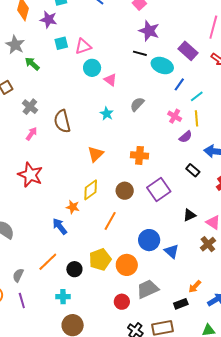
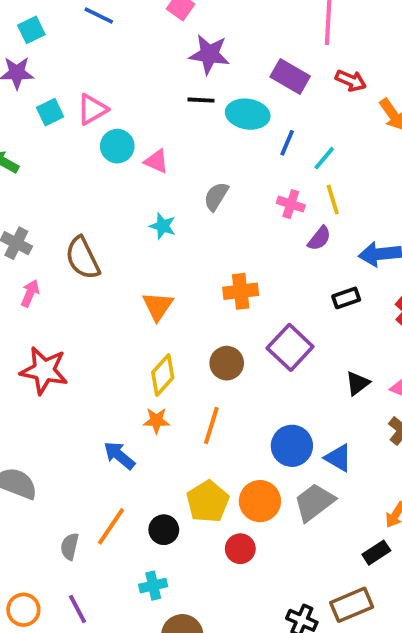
black rectangle: (193, 170) -> (346, 298), turned -48
orange star: (73, 207) -> (156, 421), moved
gray semicircle: (18, 275) -> (70, 546), moved
gray trapezoid: (148, 289) -> (314, 502), moved
red circle: (122, 302) -> (240, 549), moved

